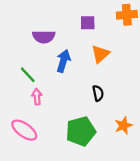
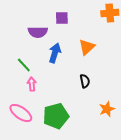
purple square: (88, 23) -> (62, 18), moved
green pentagon: (81, 131) -> (56, 116), moved

